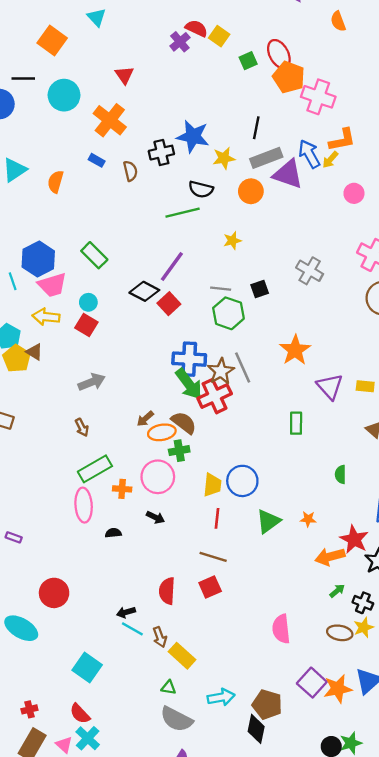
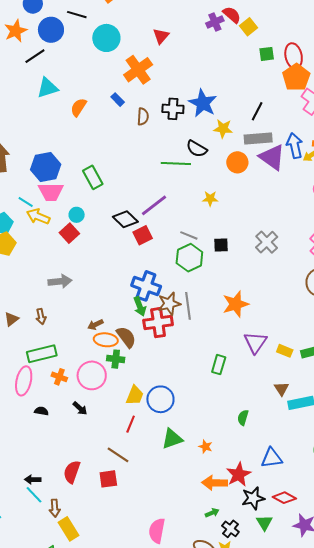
cyan line: (13, 281) -> (26, 202), moved, turned -56
brown triangle: (34, 352) -> (11, 319), moved, turned 35
green arrow: (189, 384) -> (140, 306), size x0.7

